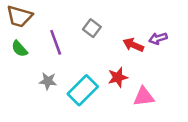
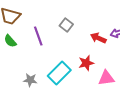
gray star: (48, 81) -> (30, 80), moved

